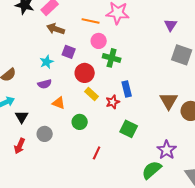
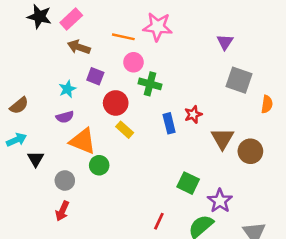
red star: (113, 102) -> (193, 114), moved
orange triangle: (59, 103) -> (83, 141), size x1.6
green circle: (80, 122) -> (99, 165), moved
green square: (129, 129) -> (188, 183), moved
red arrow: (20, 146) -> (62, 211), moved
red line: (97, 153) -> (159, 221), moved

